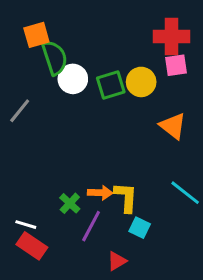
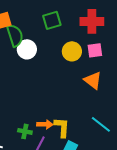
pink square: (176, 65) -> (95, 50), moved
green square: (111, 85) -> (52, 20), moved
green cross: (70, 203) -> (25, 131), turned -32

